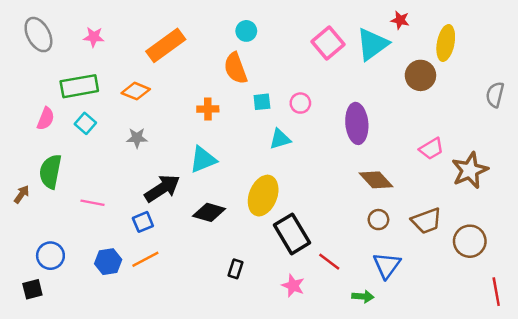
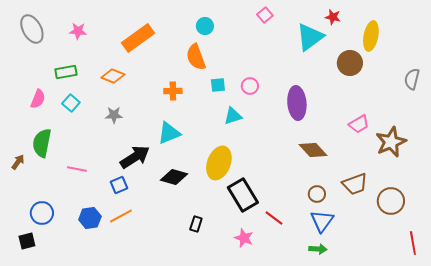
pink square: (328, 43) -> (265, 15), moved, size x0.6
green rectangle: (79, 86) -> (66, 72), size x0.7
brown circle: (378, 220) -> (317, 194), moved
green arrow: (363, 296) -> (318, 249), moved

